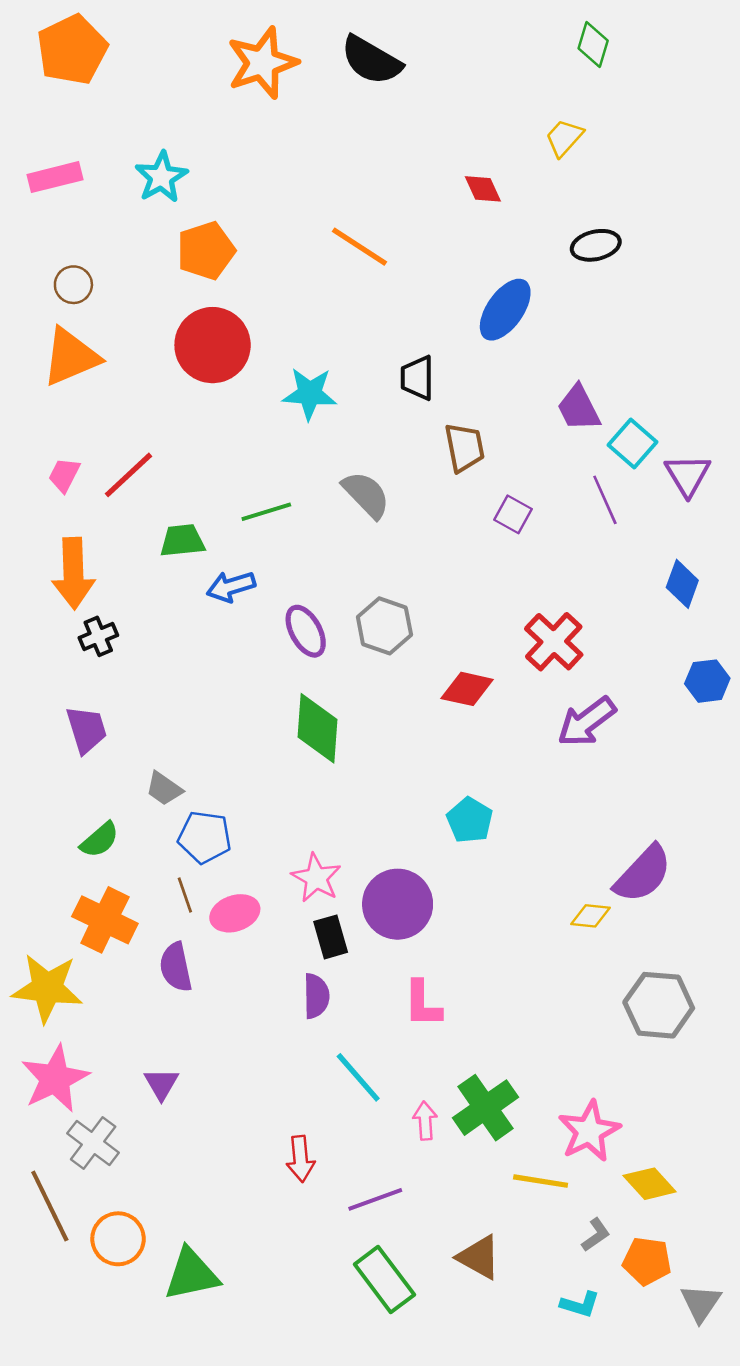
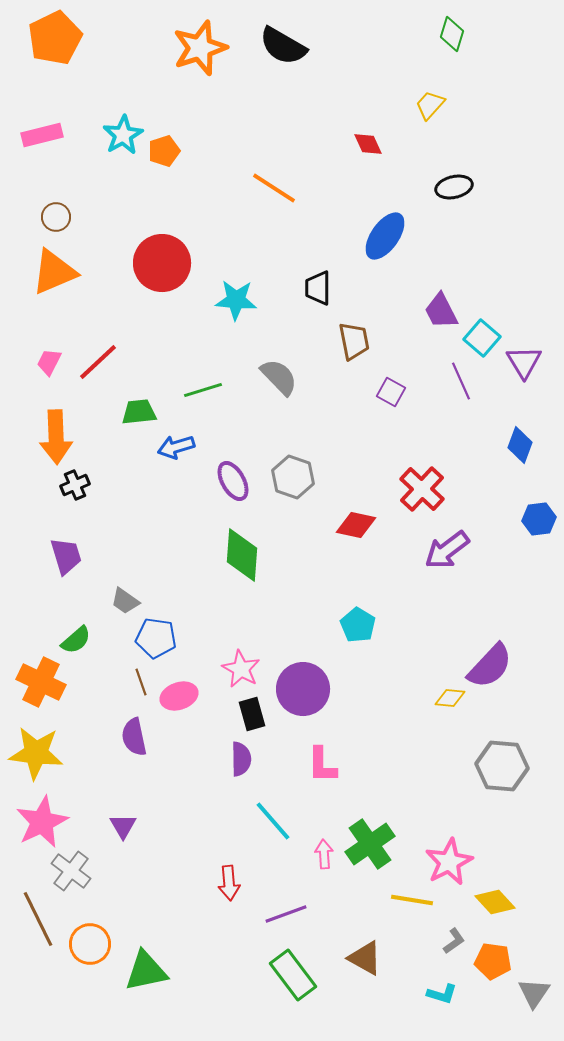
orange pentagon: (206, 251) -> (164, 151), moved, size x0.7
orange cross: (105, 920) -> (41, 682), moved

